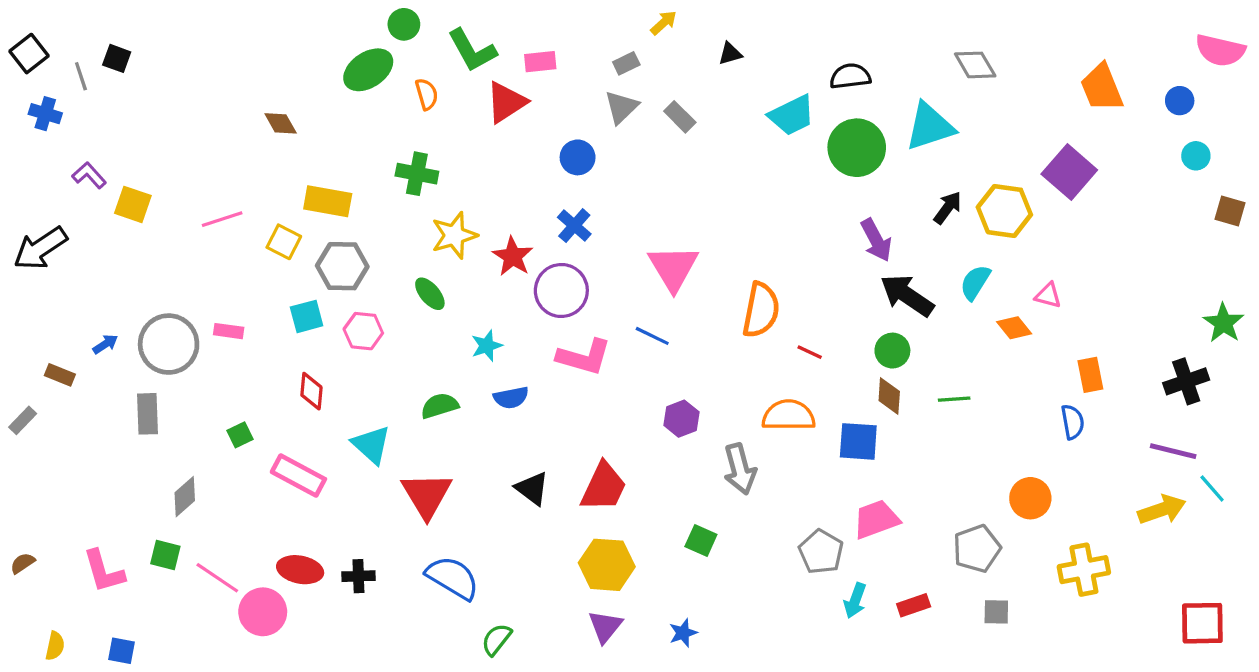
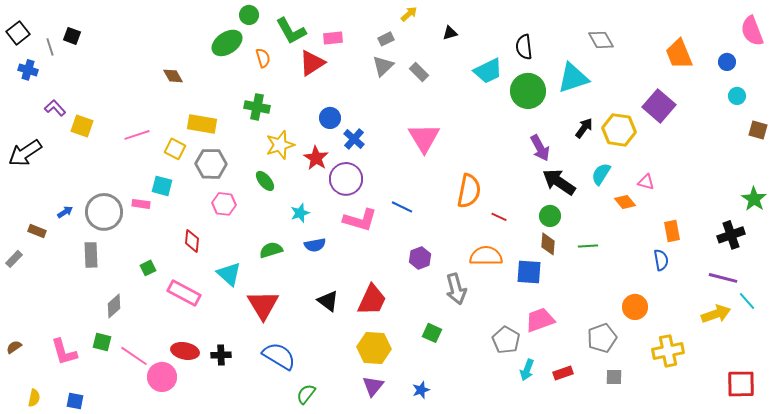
pink semicircle: (1220, 50) -> (752, 31), turned 56
black semicircle: (850, 76) -> (524, 47), turned -90
blue circle: (578, 157) -> (330, 118), moved
pink triangle: (673, 268) -> (424, 138), moved
cyan square: (307, 316) -> (162, 186), moved, turned 30

